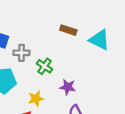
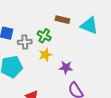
green cross: (44, 66) -> (44, 36), moved
yellow star: (36, 99) -> (45, 55), moved

